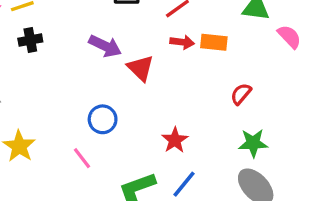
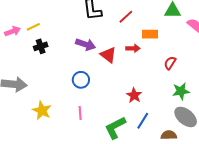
red arrow: (182, 42) -> (133, 48), moved
blue circle: (103, 119) -> (81, 80), moved
pink line: (82, 158) -> (80, 113), turned 40

